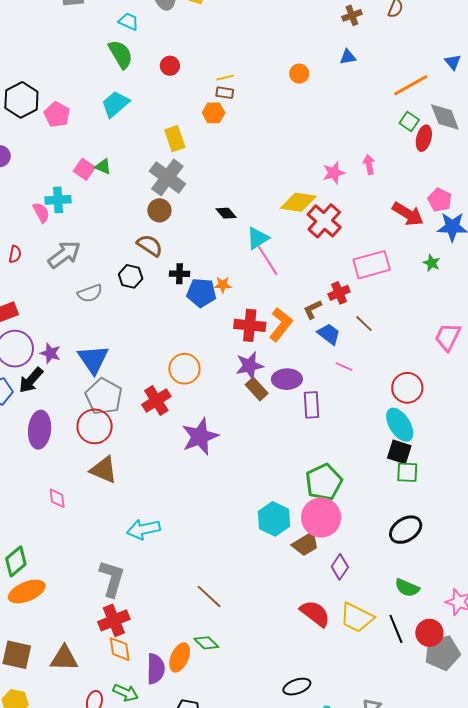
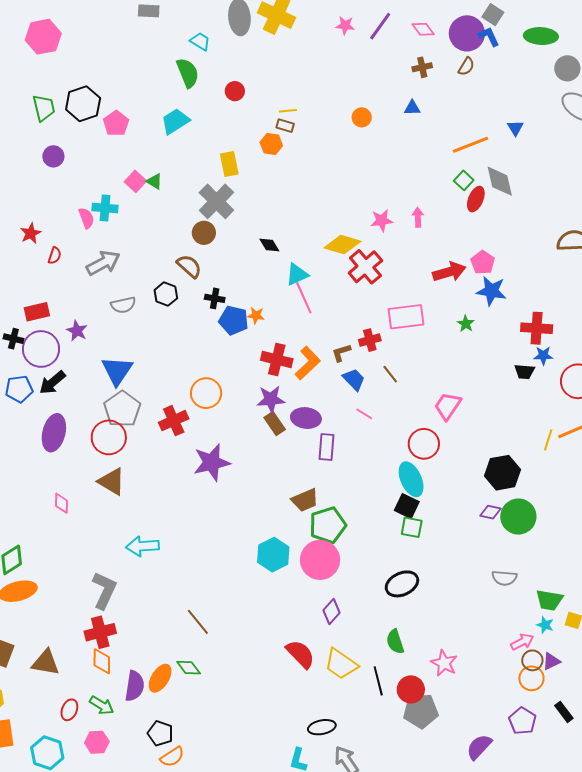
red arrow: (408, 214) -> (449, 272), turned -56
pink trapezoid: (448, 337) -> (448, 406), moved
purple star: (50, 353) -> (77, 331), moved
brown trapezoid: (306, 544) -> (305, 500), moved
green semicircle: (407, 588) -> (395, 642), turned 40
black ellipse: (297, 687) -> (322, 727), moved

